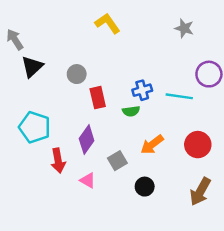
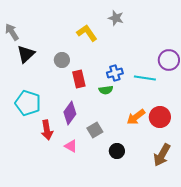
yellow L-shape: (108, 23) -> (87, 33), moved
gray star: (184, 28) -> (116, 18), moved
orange arrow: (152, 145) -> (136, 117), moved

